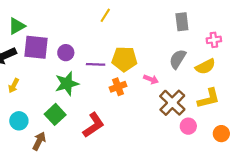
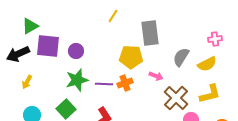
gray rectangle: (182, 22) -> (150, 33), moved, size x1.4
purple line: (96, 64) -> (104, 84), moved

